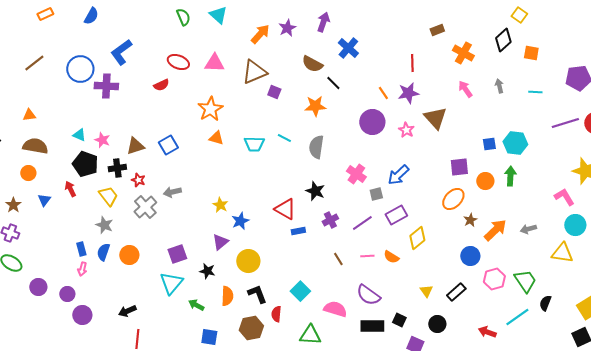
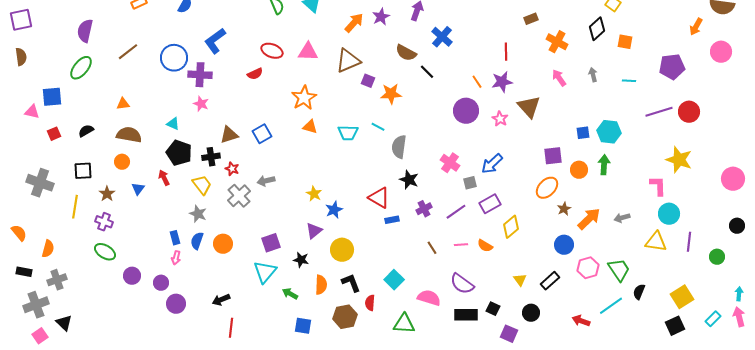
orange star: (315, 106) -> (391, 94), moved
pink star: (102, 140) -> (201, 104), moved
gray semicircle: (316, 147) -> (399, 147), moved
pink L-shape: (564, 197) -> (658, 186), turned 30

